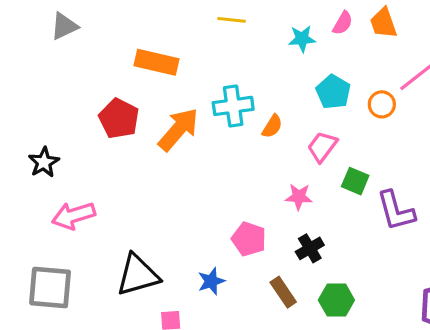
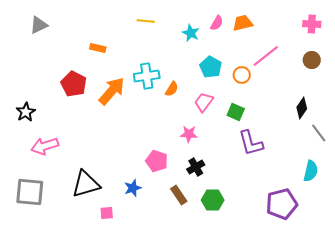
orange trapezoid: (383, 23) -> (243, 23), turned 95
cyan star: (302, 39) -> (191, 33), turned 30
orange rectangle: (156, 62) -> (98, 48), size x0.6
green square: (355, 181) -> (236, 112), moved

